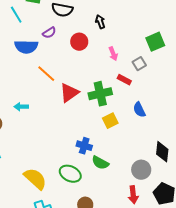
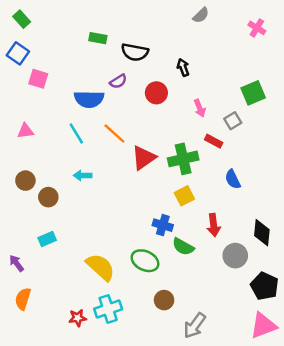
cyan line: (16, 15) -> (76, 134), moved
yellow square: (110, 121) -> (184, 196), moved
red arrow: (133, 195) -> (214, 225), moved

